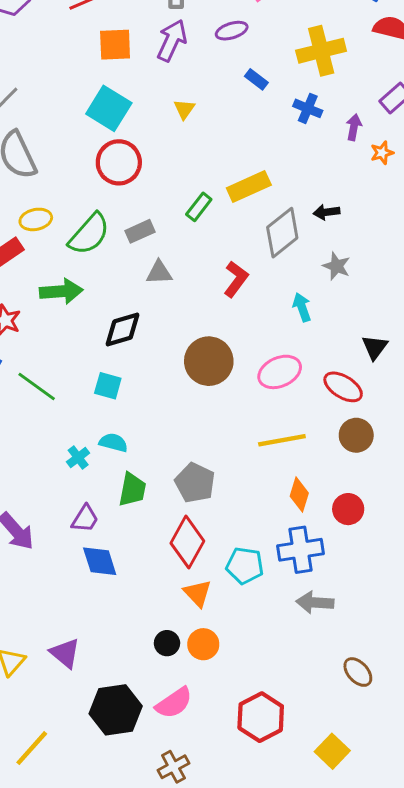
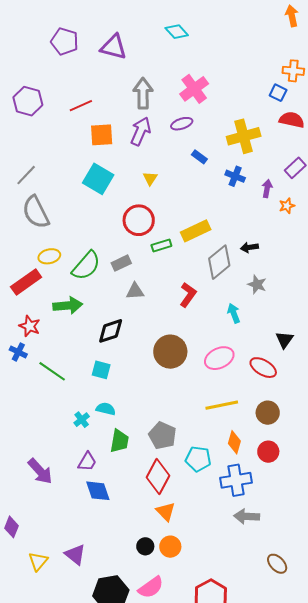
red circle: (119, 162) -> (139, 220), moved
green rectangle: (199, 207) -> (161, 245), turned 36
brown circle: (356, 435) -> (268, 413), moved
cyan pentagon: (245, 566) -> (198, 459), moved

